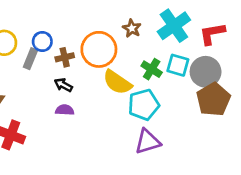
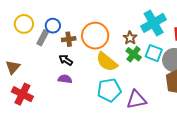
brown star: (132, 28) -> (130, 38), moved
cyan pentagon: (144, 105) -> (109, 90), moved
purple triangle: (148, 142) -> (136, 100), moved

